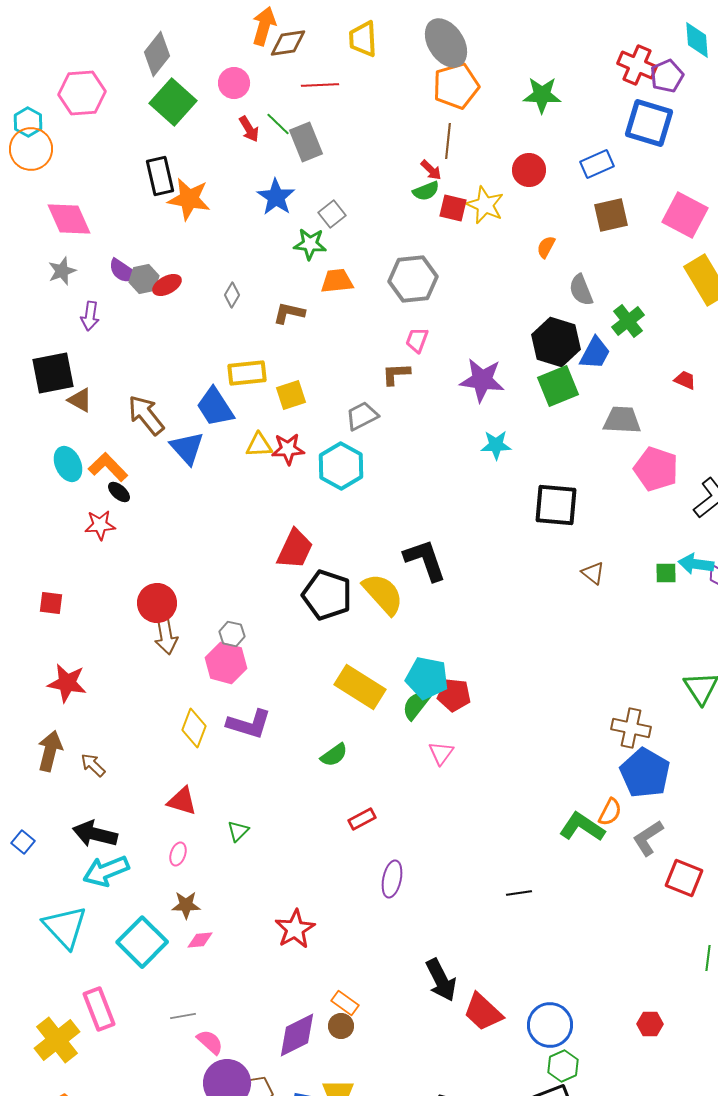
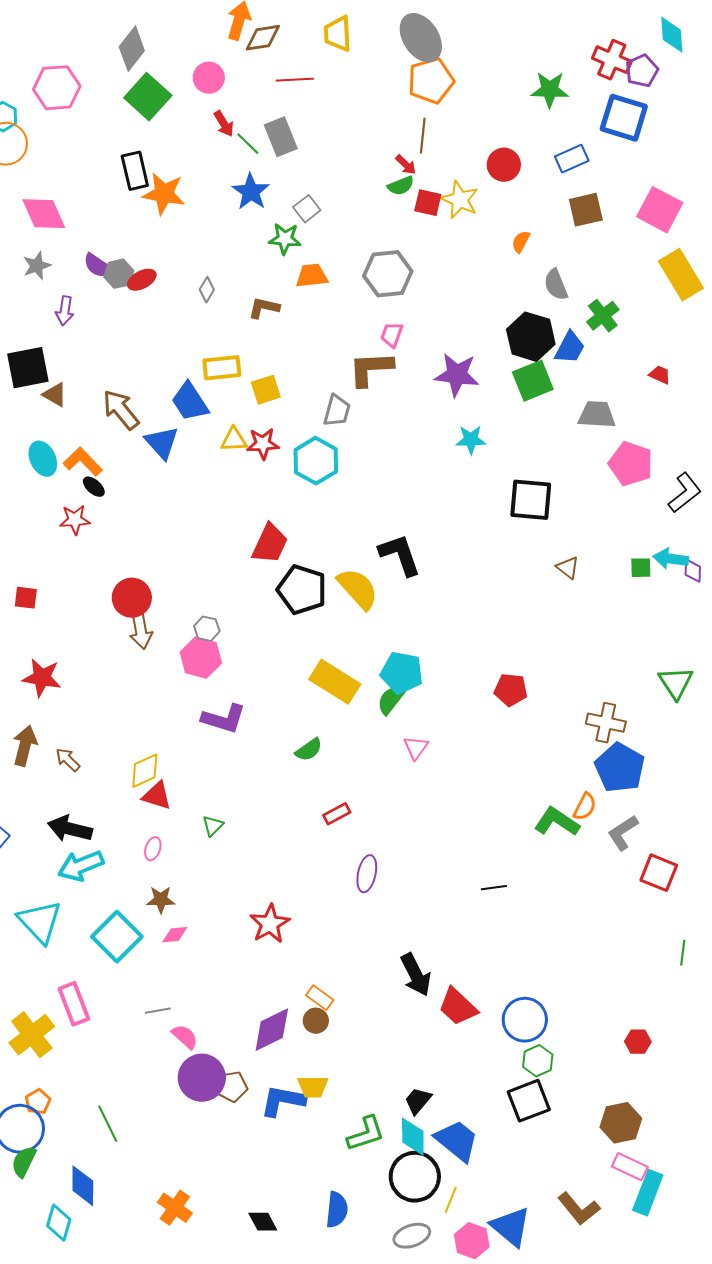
green star: (542, 95) -> (550, 90), moved
green line: (278, 124) -> (248, 144), moved
brown L-shape: (396, 374) -> (371, 369), size x1.6
gray trapezoid: (362, 416) -> (337, 411), turned 132
red pentagon: (454, 695) -> (511, 690), moved
yellow diamond: (194, 728) -> (145, 771), moved, turned 45
red hexagon: (650, 1024) -> (638, 1042), moved

